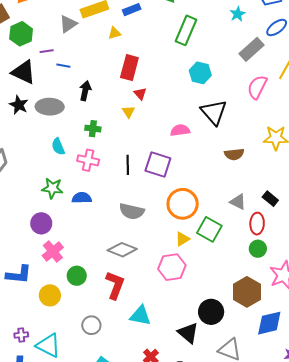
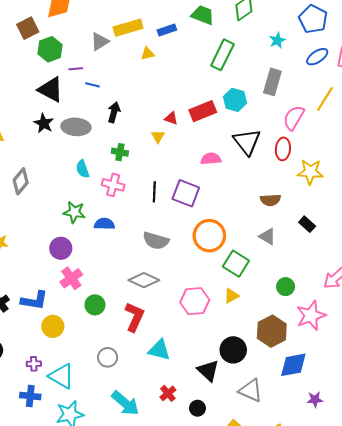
gray rectangle: (252, 49) -> (272, 82), moved, turned -35
red rectangle: (129, 68) -> (203, 111), moved, turned 50
red triangle: (140, 94) -> (171, 118), turned -32
brown semicircle: (234, 154) -> (270, 200), moved
black rectangle: (270, 199) -> (307, 224), moved
red ellipse: (257, 224) -> (283, 149), moved
yellow triangle: (182, 239) -> (231, 296), moved
yellow circle: (50, 295) -> (53, 326), moved

